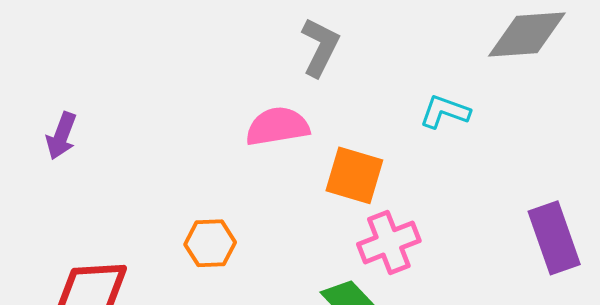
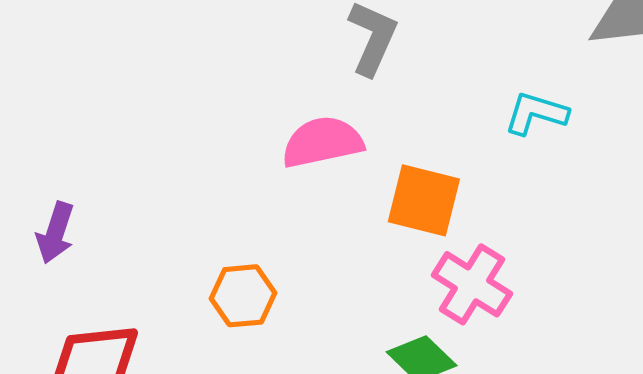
purple arrow: (61, 136) -> (55, 233), moved
pink cross: (389, 242) -> (472, 284), turned -34

